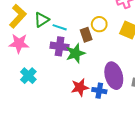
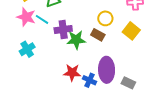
cyan line: (60, 27) -> (42, 19), moved
brown rectangle: (86, 35) -> (98, 35), moved, turned -56
purple cross: (60, 46) -> (63, 30), turned -30

